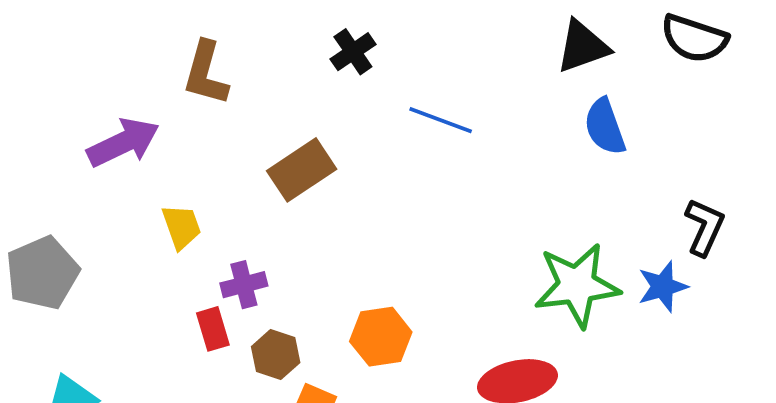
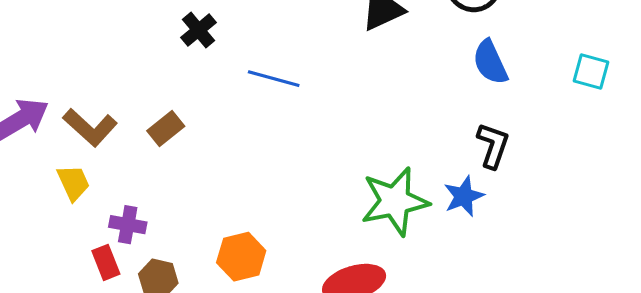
brown L-shape: (206, 73) -> (90, 127), moved, turned -58
blue semicircle: (605, 127) -> (490, 62), moved
brown rectangle: (302, 170) -> (166, 129), size x0.7
purple cross: (244, 285) -> (128, 225), turned 30

